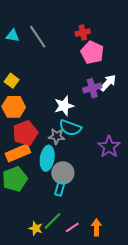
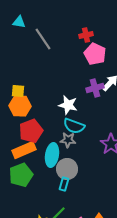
cyan triangle: (13, 36) -> (19, 22), moved
yellow square: (12, 81) -> (18, 91), moved, turned -32
white star: (64, 106) -> (68, 105), turned 30
gray star: (57, 136) -> (68, 140), moved

